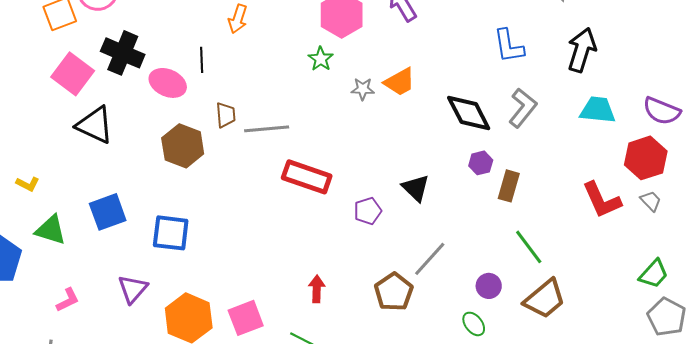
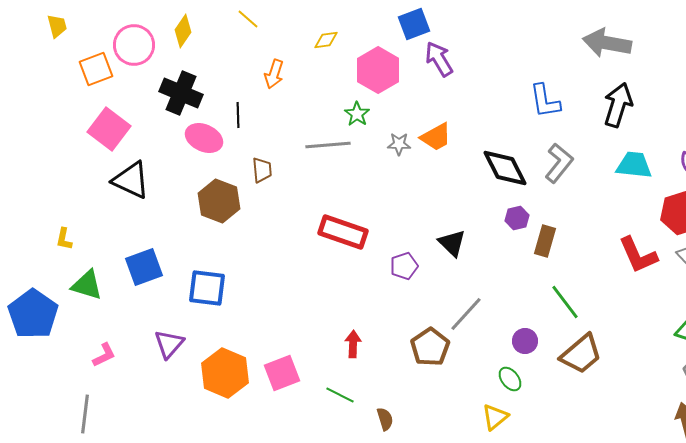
black cross: (123, 53) -> (181, 93), moved
gray line: (267, 129) -> (328, 145), moved
yellow L-shape: (28, 184) -> (64, 239), turned 75

